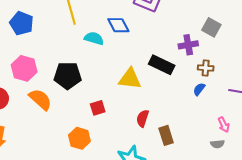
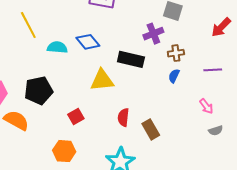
blue diamond: (118, 25) -> (88, 42), moved
gray semicircle: (217, 144) -> (216, 131), moved

